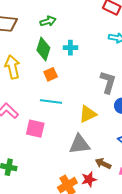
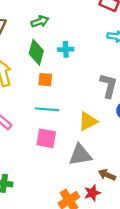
orange square: (51, 74) -> (45, 80), turned 32
pink square: (35, 129) -> (46, 138), moved

